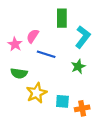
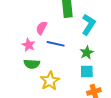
pink star: (15, 44) -> (29, 45), moved
cyan square: (62, 101) -> (87, 72), moved

